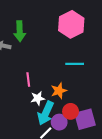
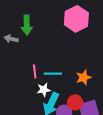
cyan line: (75, 64) -> (53, 74), moved
orange star: (59, 91) -> (84, 77), moved

